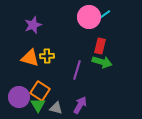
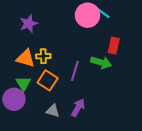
cyan line: (104, 15) -> (103, 13), turned 72
red rectangle: (100, 46) -> (114, 46), moved
orange square: (40, 91) -> (48, 80), moved
green triangle: (38, 105) -> (23, 83), moved

